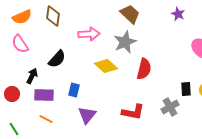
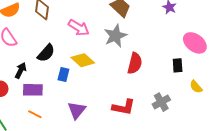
pink arrow: (89, 34) -> (79, 28), turned 35
yellow diamond: (106, 66) -> (83, 60), moved
black rectangle: (186, 89) -> (178, 65), moved
blue rectangle: (74, 90) -> (63, 75), moved

